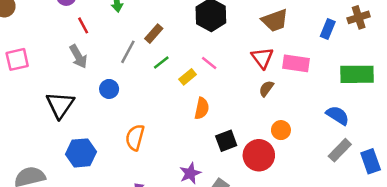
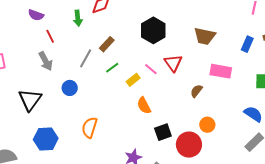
brown trapezoid: (275, 20) -> (205, 36), turned 30
red triangle: (262, 58) -> (173, 63), moved
orange semicircle: (202, 108) -> (144, 106), turned 138

